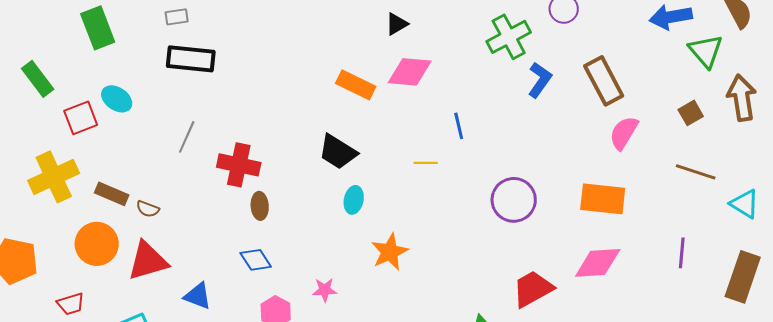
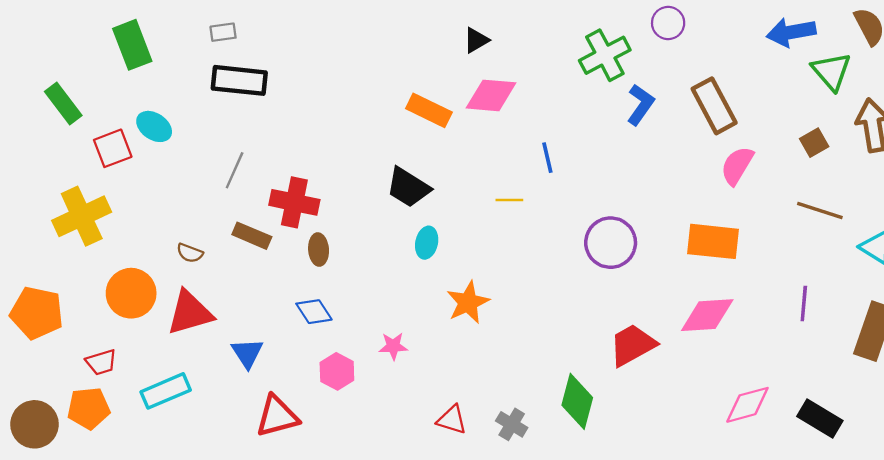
brown rectangle: (112, 194) -> (252, 236), moved
blue triangle: (198, 296) -> (247, 353), turned 36

